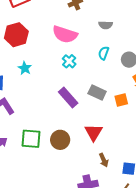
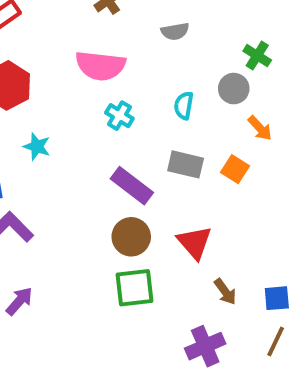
cyan semicircle: (104, 53) -> (184, 106), moved
orange square: (121, 100) -> (235, 169), turned -32
green square: (31, 139) -> (135, 288), moved
brown circle: (60, 140) -> (131, 237), moved

